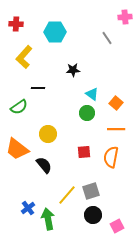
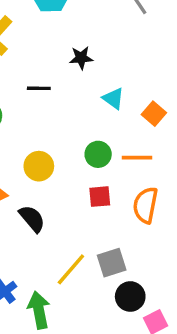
black line: (38, 88) -> (39, 88), moved
green circle: (87, 113) -> (98, 154), moved
orange line: (116, 129) -> (137, 158), moved
black circle: (93, 215) -> (130, 296), moved

